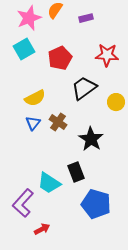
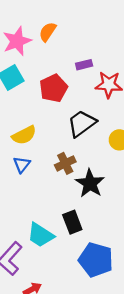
purple rectangle: (86, 18) -> (84, 65), moved
brown cross: (58, 122) -> (65, 163), moved, turned 30

